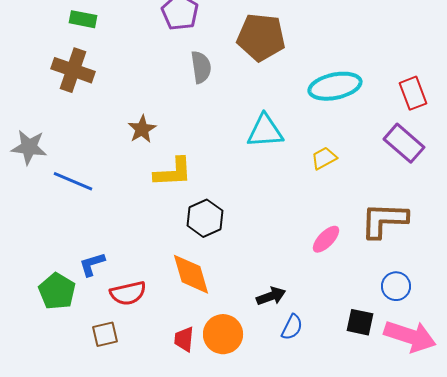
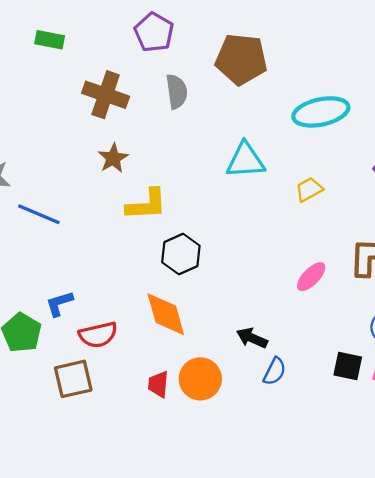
brown cross: (73, 70) -> (106, 95), moved
black arrow: (271, 296) -> (252, 338), turned -136
brown square: (105, 334) -> (73, 379), size x1.4

